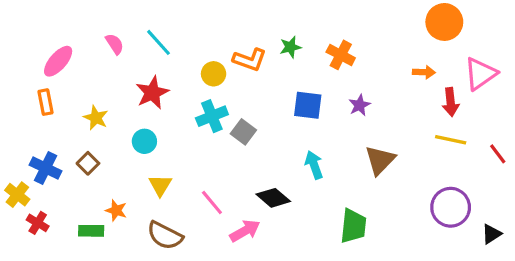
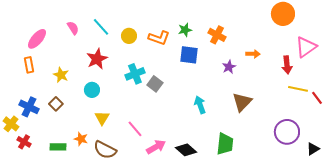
orange arrow: (424, 72) -> (253, 54), moved
yellow circle: (214, 74) -> (129, 36), moved
blue square: (308, 105) -> (189, 55), moved
yellow line: (451, 140) -> (298, 89), moved
black diamond: (273, 198) -> (186, 150), moved
orange star: (116, 210) -> (81, 139), moved

